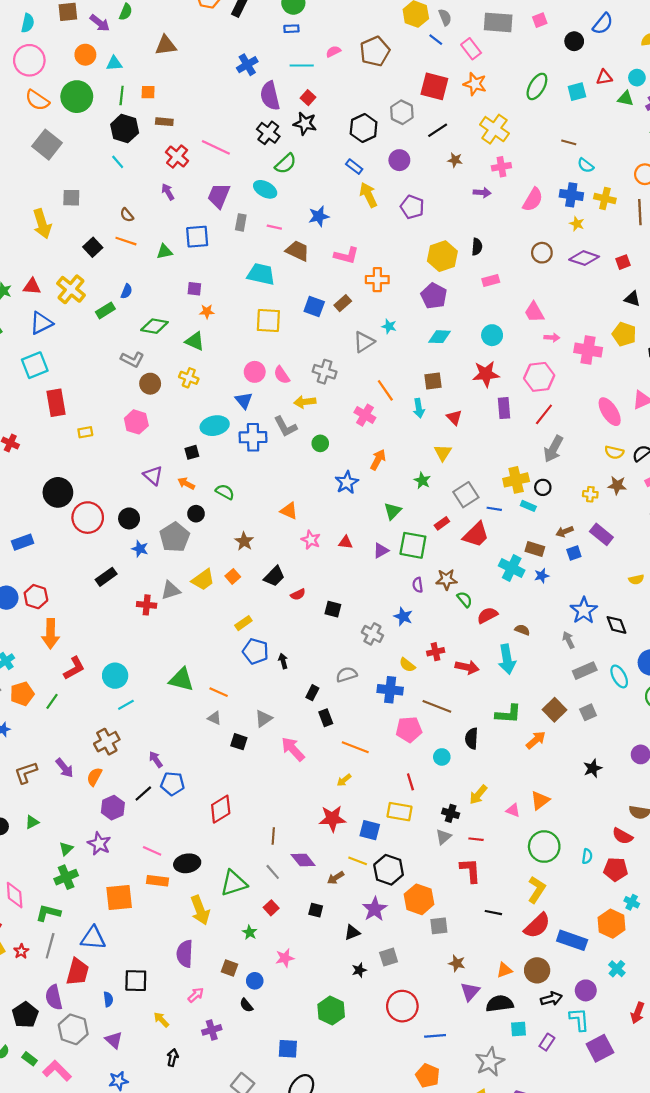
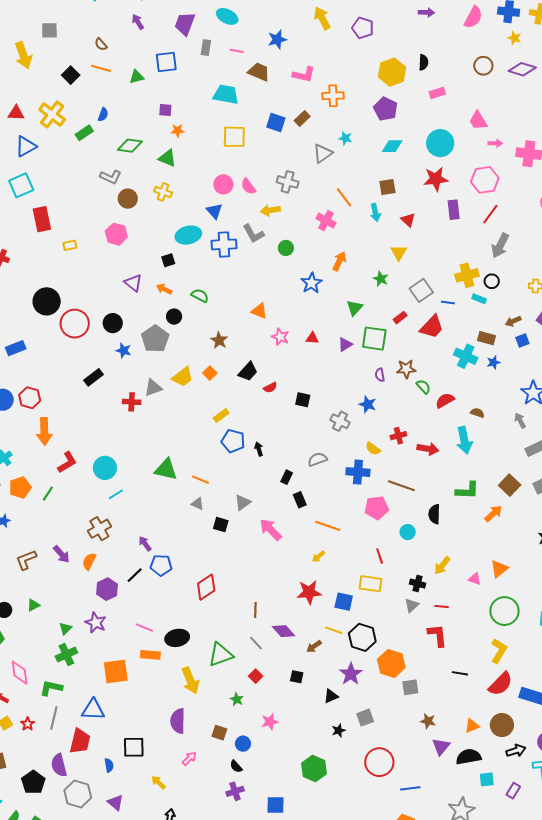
cyan circle: (492, 335) -> (440, 143), size x1.4
purple cross: (212, 1030) -> (235, 791), moved

